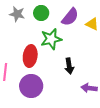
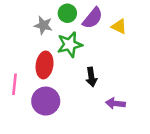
green circle: (41, 13) -> (67, 13), moved
gray star: (17, 14) -> (43, 25), moved

